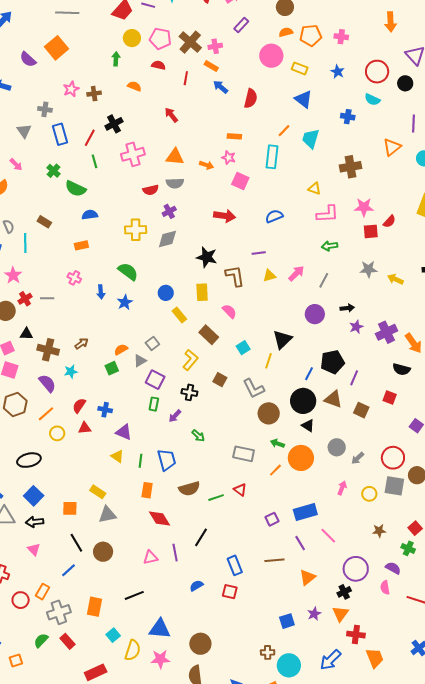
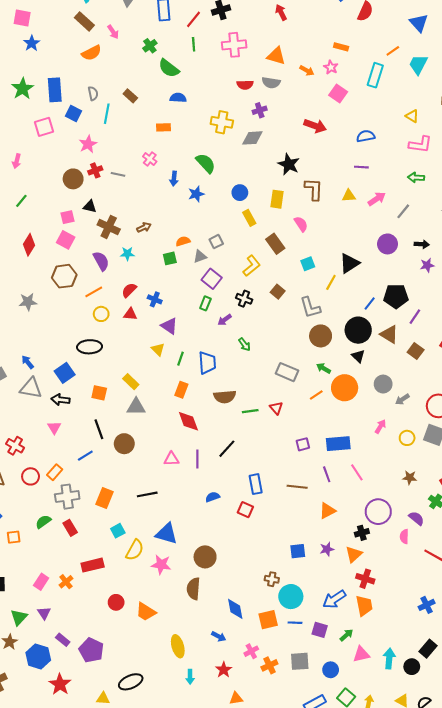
purple line: (259, 253) -> (361, 167), moved
black ellipse: (29, 460) -> (90, 347), moved
orange trapezoid: (375, 658) -> (364, 606), moved

